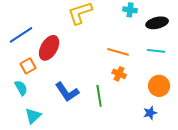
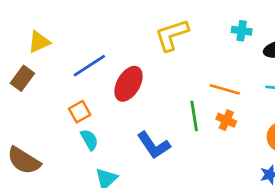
orange square: (28, 66) -> (80, 112), moved
green line: (99, 96) -> (194, 116), moved

